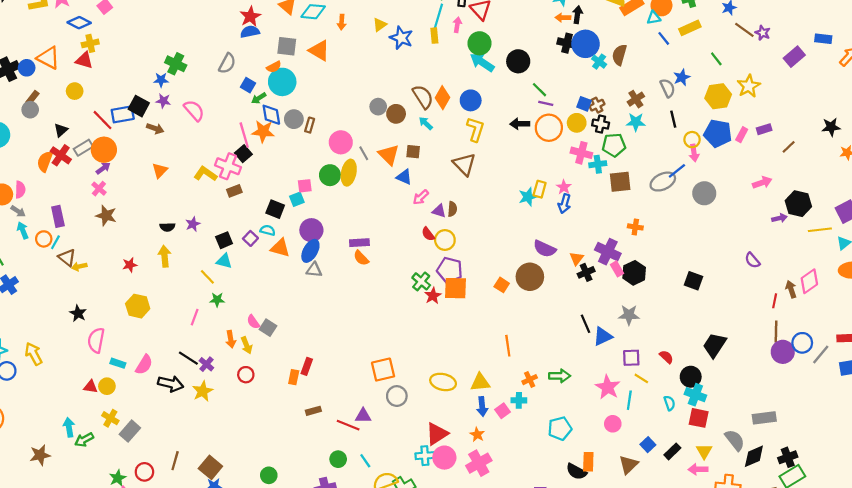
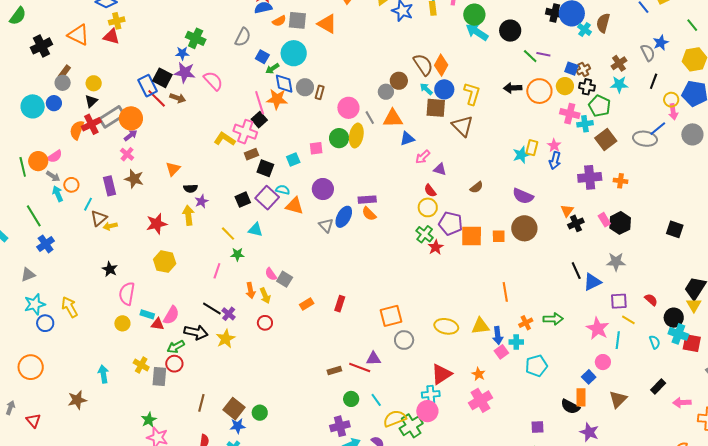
orange semicircle: (274, 67) -> (279, 21), moved
blue circle: (27, 68) -> (54, 103), moved
yellow circle: (75, 91) -> (94, 83), moved
blue circle: (471, 100) -> (444, 89), moved
purple star: (163, 101) -> (185, 73), size x1.5
purple line: (546, 103) -> (543, 54), moved
gray circle: (378, 107) -> (386, 92), moved
blue rectangle: (123, 114) -> (148, 86), turned 75
black line: (673, 119) -> (654, 81), turned 35
red line: (102, 120) -> (157, 98), moved
green pentagon: (614, 145) -> (599, 106), turned 30
gray rectangle: (83, 148) -> (112, 117), size x1.4
brown square: (413, 152) -> (436, 108), moved, size x1.5
red cross: (61, 155) -> (91, 124), turned 30
orange triangle: (389, 155) -> (393, 118), turned -45
orange triangle: (160, 170) -> (173, 169), moved
blue triangle: (404, 177) -> (407, 139), turned -42
brown square: (620, 182) -> (606, 140), turned -30
gray ellipse: (663, 182) -> (645, 139), turned 35
pink semicircle: (20, 190) -> (55, 156), turned 56
gray circle: (704, 193) -> (692, 134), moved
cyan square: (297, 199) -> (293, 160), moved
black square: (275, 209) -> (265, 168), moved
brown semicircle: (452, 209) -> (477, 187), moved, turned 48
purple rectangle: (58, 216) -> (109, 186), moved
purple star: (193, 224) -> (202, 201), moved
purple square: (250, 238) -> (267, 198), size x1.6
orange circle: (44, 239) -> (71, 185), moved
yellow circle: (445, 240) -> (428, 207), moved
purple semicircle: (545, 249) -> (523, 196), moved
blue ellipse: (310, 251) -> (344, 217), moved
purple cross: (608, 252) -> (590, 177), moved, turned -30
brown triangle: (67, 258) -> (99, 218), turned 42
cyan triangle: (224, 261) -> (255, 230), moved
red star: (130, 265) -> (157, 224), size x1.5
gray triangle: (314, 270) -> (326, 225), turned 42
orange square: (502, 285) -> (499, 236), turned -32
orange square: (456, 288) -> (472, 236), moved
red rectangle: (307, 366) -> (340, 304), moved
orange rectangle: (294, 377) -> (307, 304), moved, turned 48
yellow circle: (107, 386) -> (122, 323), moved
red triangle: (90, 387) -> (158, 324), moved
blue arrow: (482, 407) -> (498, 335), moved
brown rectangle: (313, 411) -> (334, 371), moved
red square: (699, 418) -> (692, 343), moved
cyan pentagon: (560, 428) -> (536, 366), moved
gray rectangle: (130, 431) -> (159, 376), turned -36
green arrow: (84, 440) -> (176, 347), moved
blue square: (648, 445) -> (589, 377), moved
yellow triangle: (704, 451) -> (694, 305), moved
pink circle: (444, 458) -> (427, 411), moved
red circle: (144, 472) -> (174, 364), moved
green circle: (269, 475) -> (260, 413), moved

